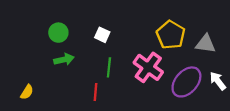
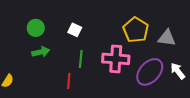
pink cross: (148, 67) -> (116, 59), turned -32

